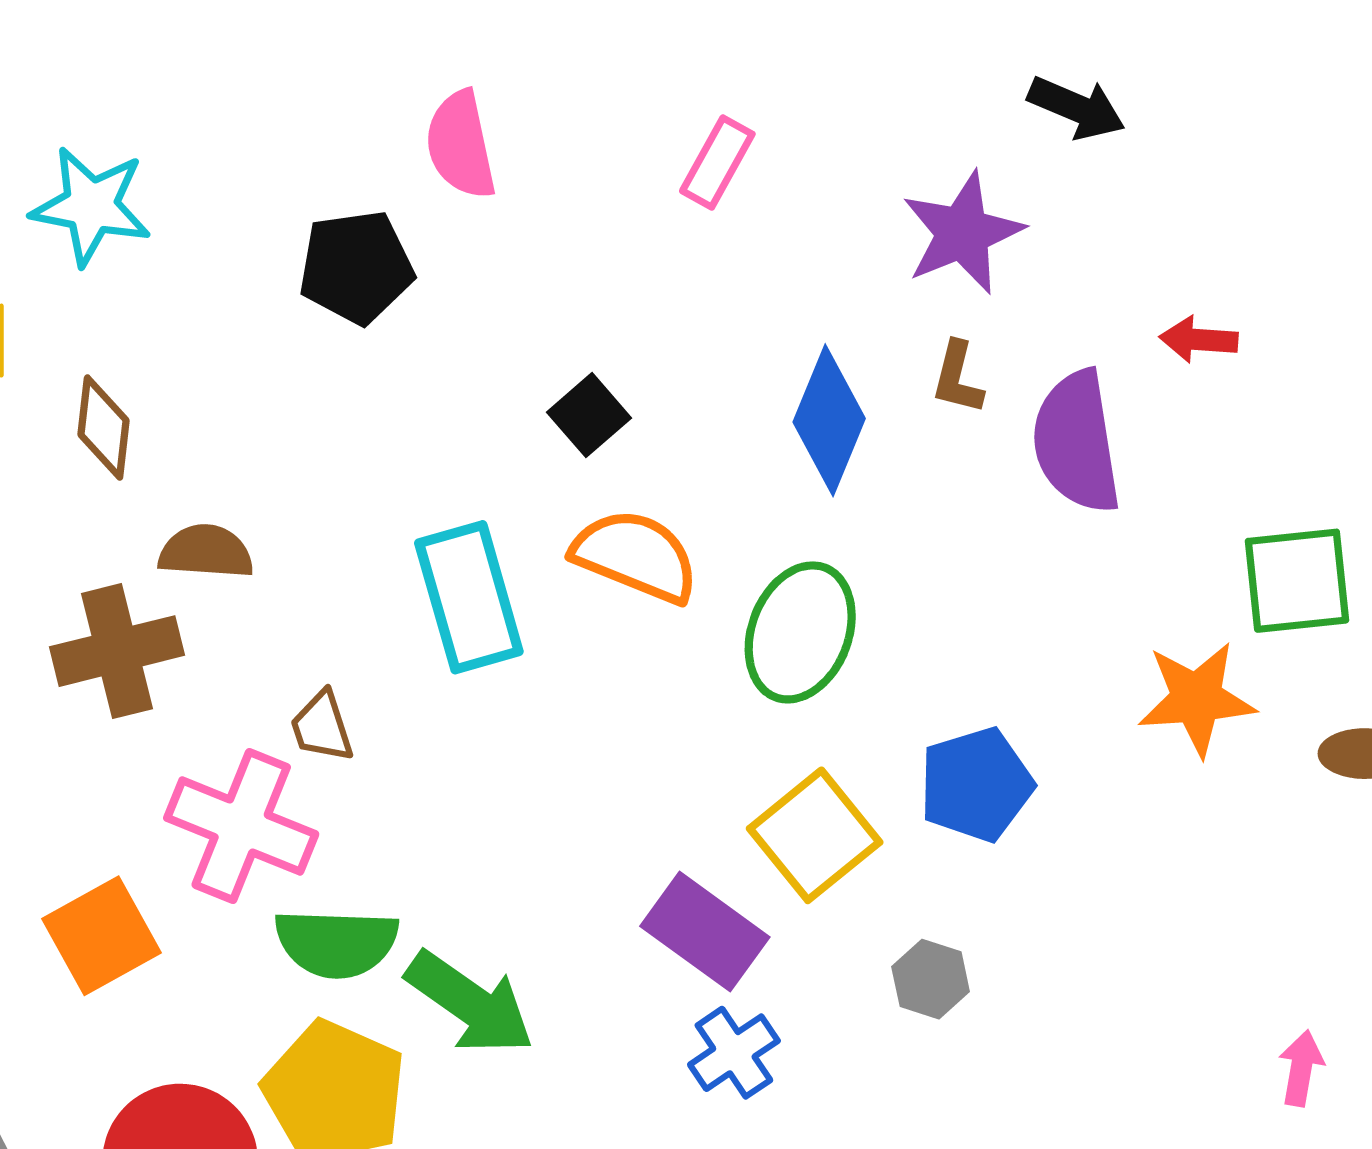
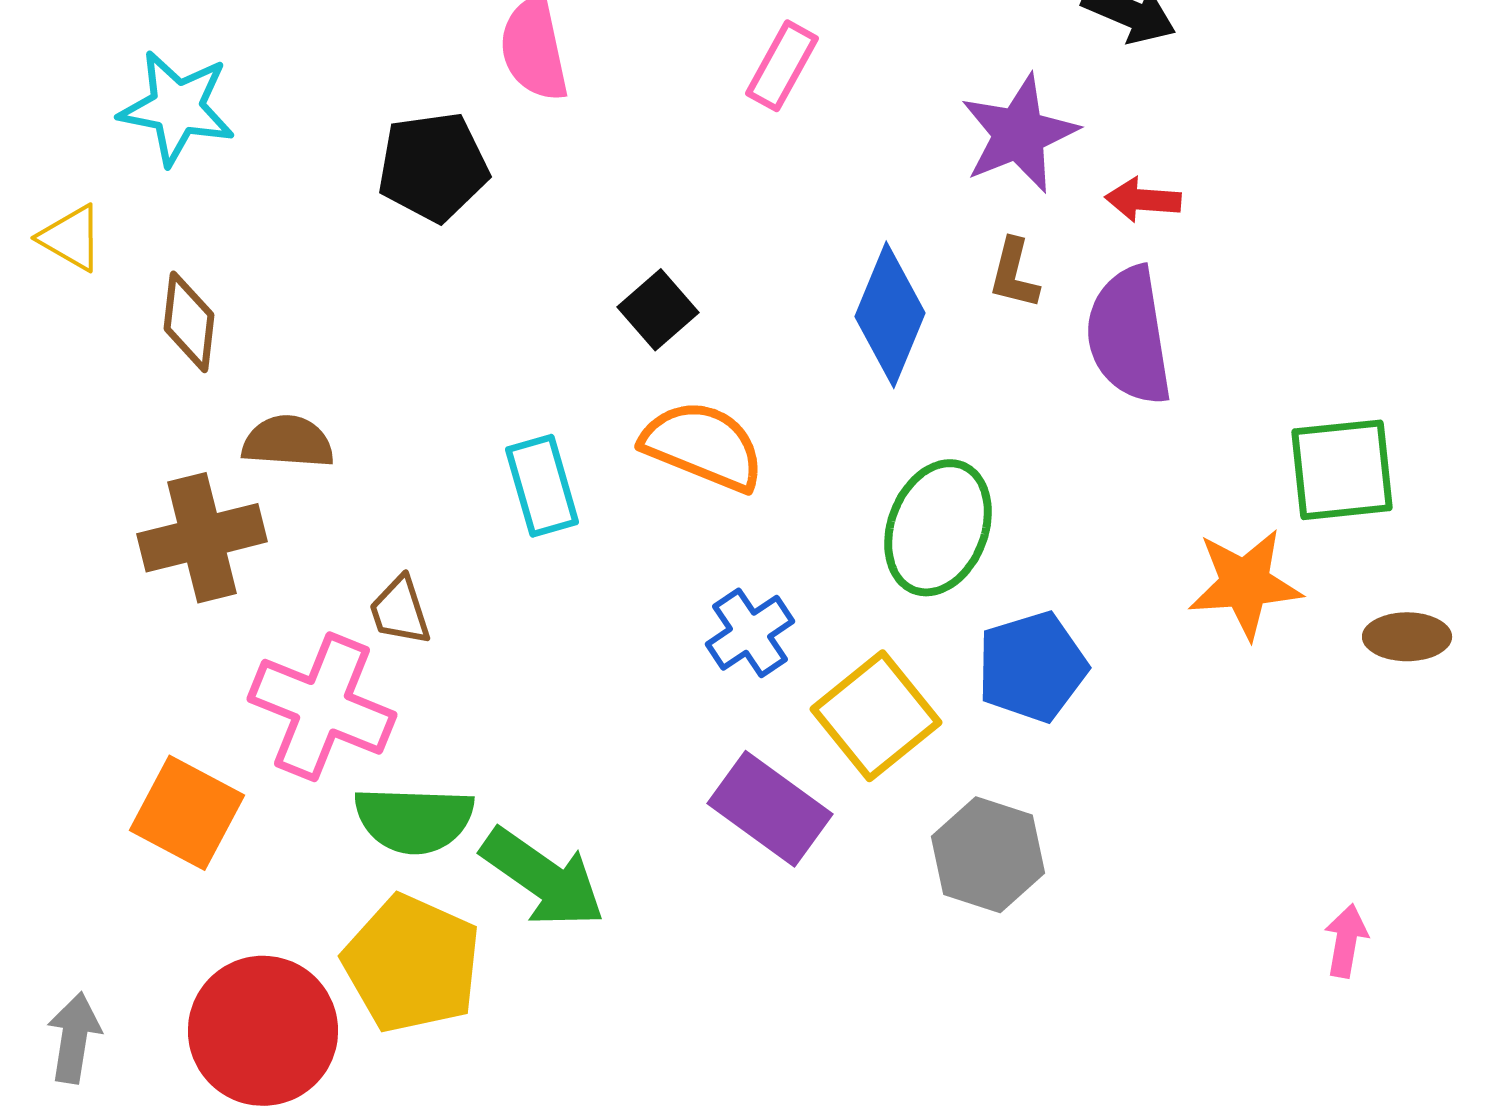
red arrow: (1199, 340) -> (1143, 200), moved
cyan rectangle: (469, 597) -> (542, 486), size x0.7
green ellipse: (800, 632) -> (938, 528), moved
orange square: (101, 936) -> (187, 813), turned -33
gray hexagon: (931, 979) -> (988, 855), size x1.5
blue cross: (734, 1053) -> (750, 633), moved

